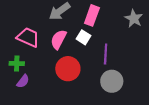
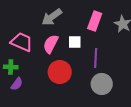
pink rectangle: (92, 15) -> (95, 21), moved
white square: (84, 37) -> (75, 42), turned -32

